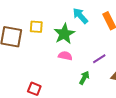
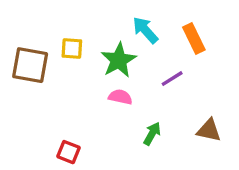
purple line: (99, 59) -> (172, 79), moved

